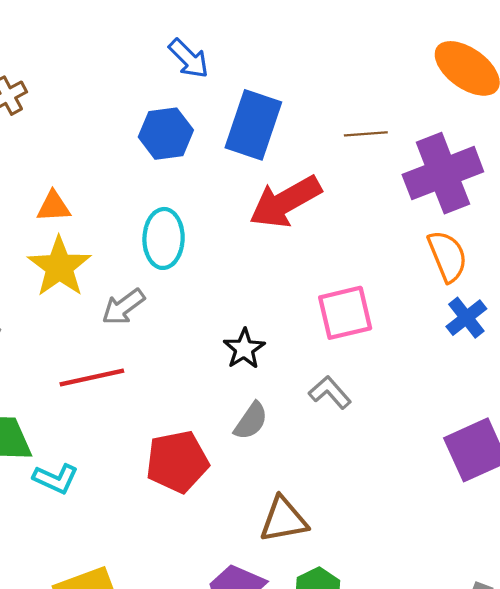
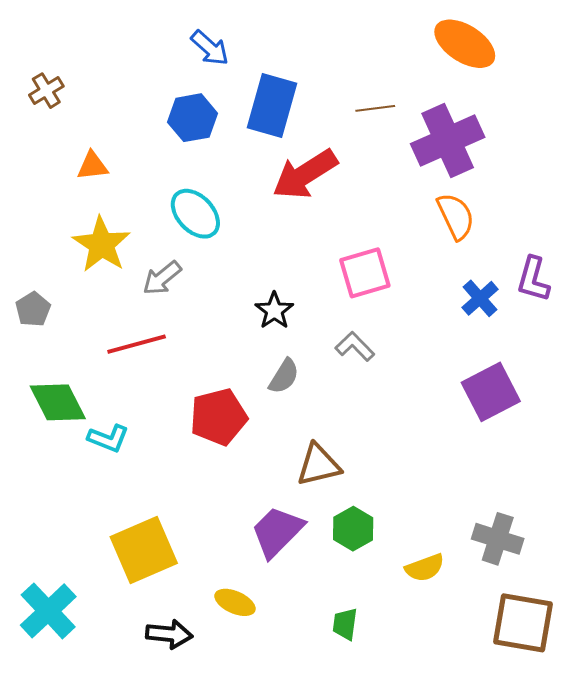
orange triangle: (54, 207) -> (92, 166), moved
cyan ellipse: (164, 238) -> (195, 214), turned -42
blue cross: (466, 318) -> (480, 298), moved

